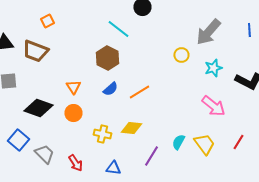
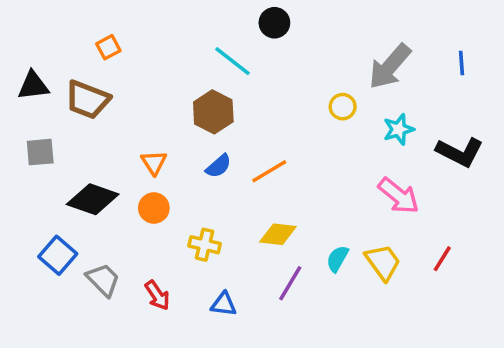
yellow diamond: (131, 128) -> (278, 234), moved

